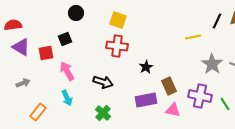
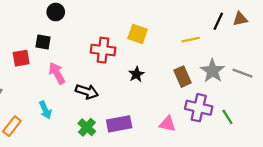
yellow square: (118, 20) -> (138, 34), moved
black square: (65, 39) -> (43, 42), turned 32
pink arrow: (67, 71) -> (57, 73), moved
brown rectangle: (169, 86) -> (183, 77), moved
purple rectangle: (146, 100) -> (119, 124), moved

